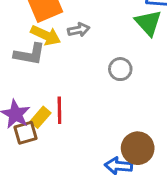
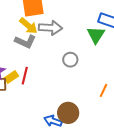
gray arrow: (79, 30) -> (50, 28), size x1.6
gray L-shape: (30, 54) -> (25, 41), moved

